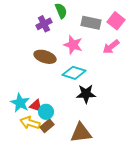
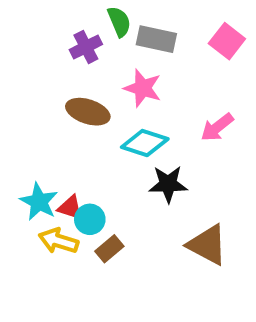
gray rectangle: (91, 23) -> (156, 39), moved
pink arrow: (111, 47) -> (217, 127), moved
brown rectangle: (47, 126) -> (109, 249), moved
brown triangle: (81, 133) -> (207, 245), moved, turned 35

